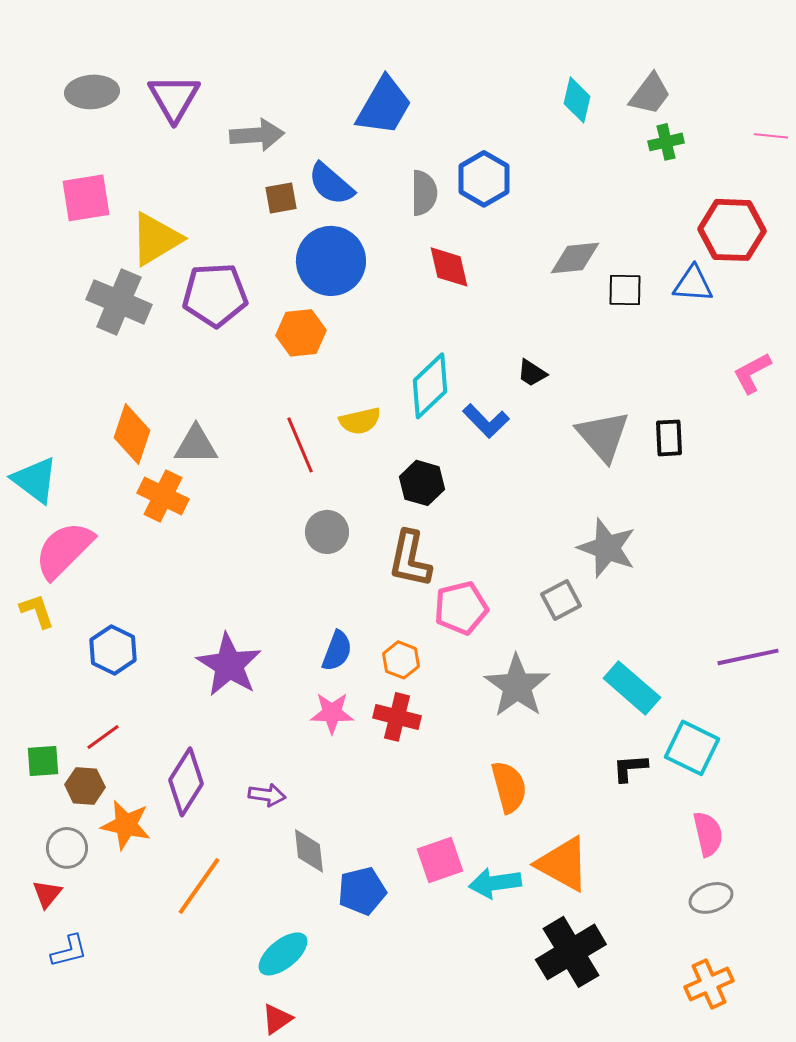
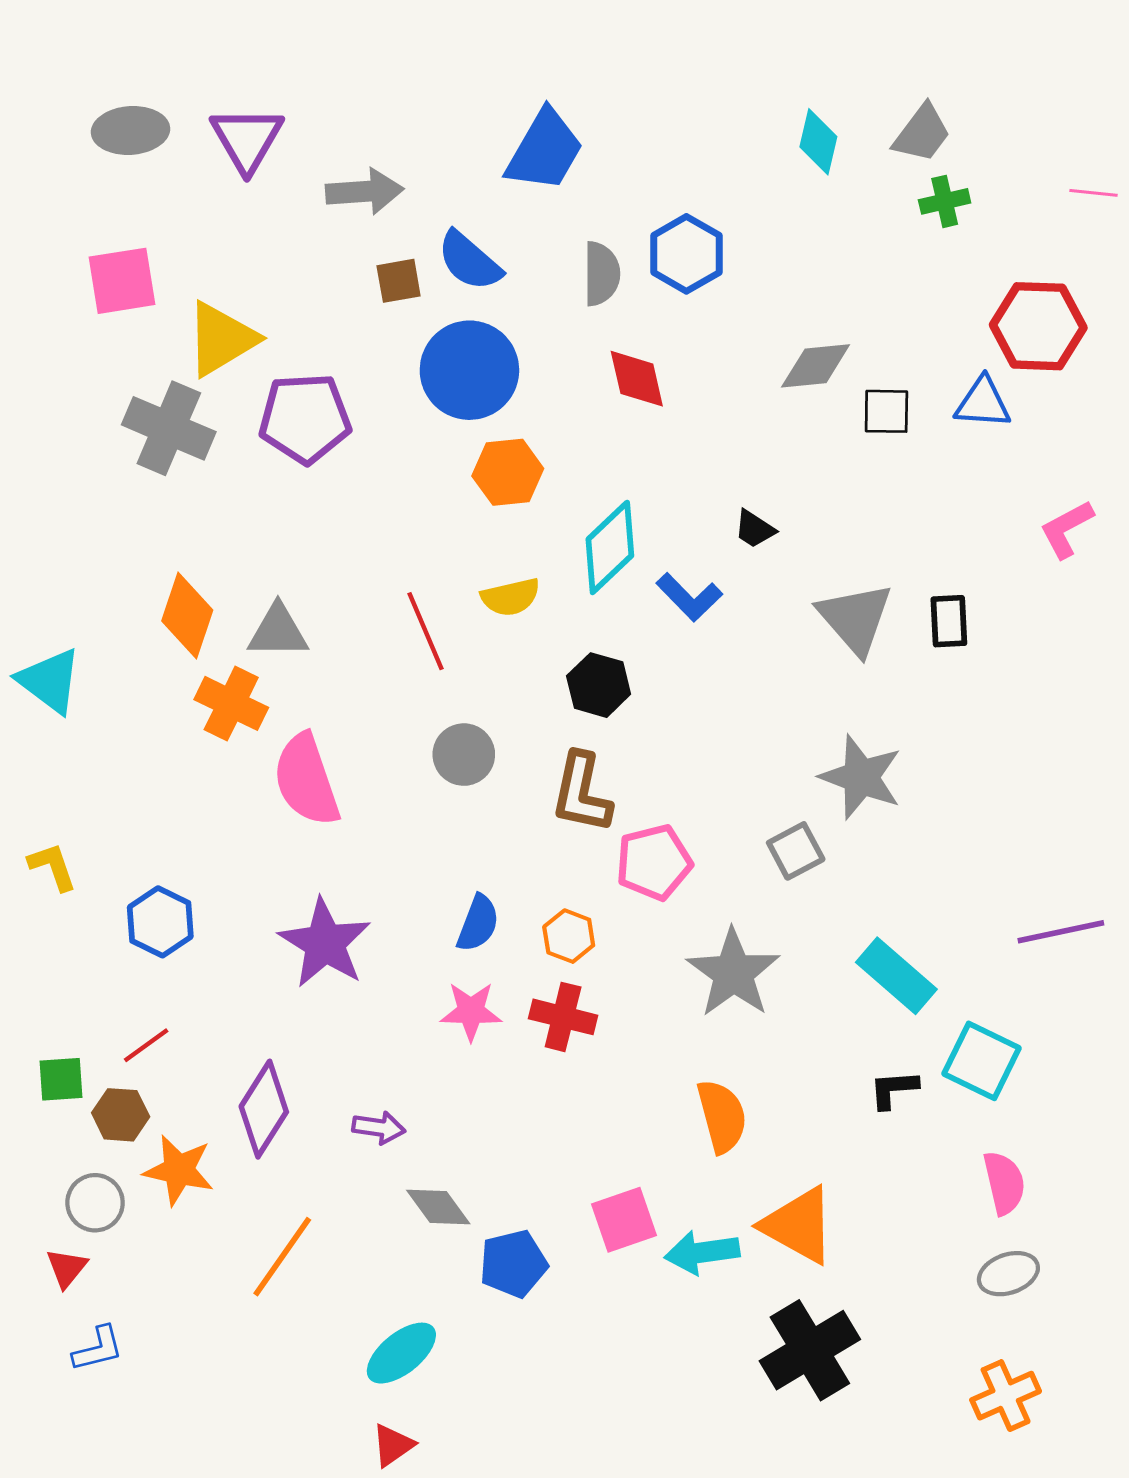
orange hexagon: (301, 333) -> (508, 472), moved
pink semicircle: (64, 550) -> (306, 780), moved, turned -64
gray diamond: (309, 851) -> (438, 1207), turned -30

